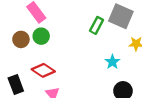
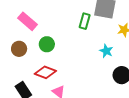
green circle: (41, 36) -> (47, 44), moved

